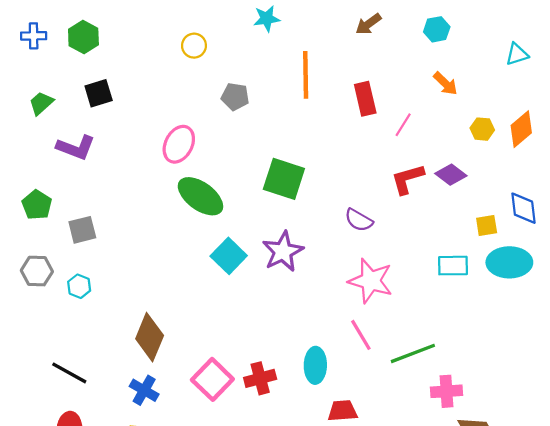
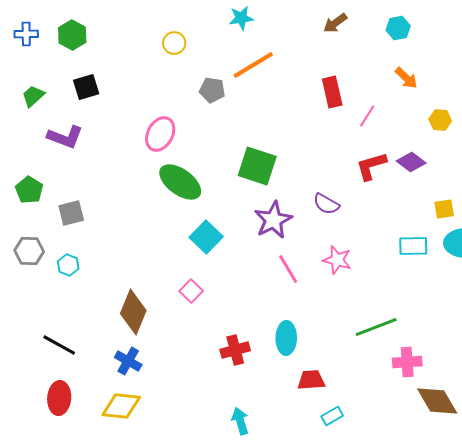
orange line: (306, 75) -> (253, 65), moved, turned 60
purple star: (283, 252) -> (273, 220), moved
pink star: (371, 281) -> (337, 260), size x0.7
pink line: (361, 335) -> (288, 269), moved
pink square: (212, 379) -> (191, 291), moved, size x0.6

